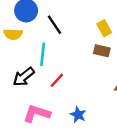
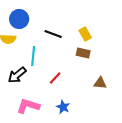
black line: (54, 25) -> (53, 34), moved, turned -36
red line: (57, 80) -> (55, 78), moved

